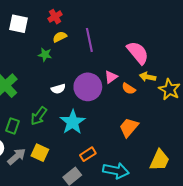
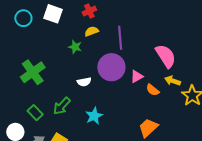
purple circle: (88, 87) -> (111, 67), moved
cyan star: (73, 122) -> (94, 116), size x0.7
green rectangle: (13, 126) -> (35, 113), turned -70

